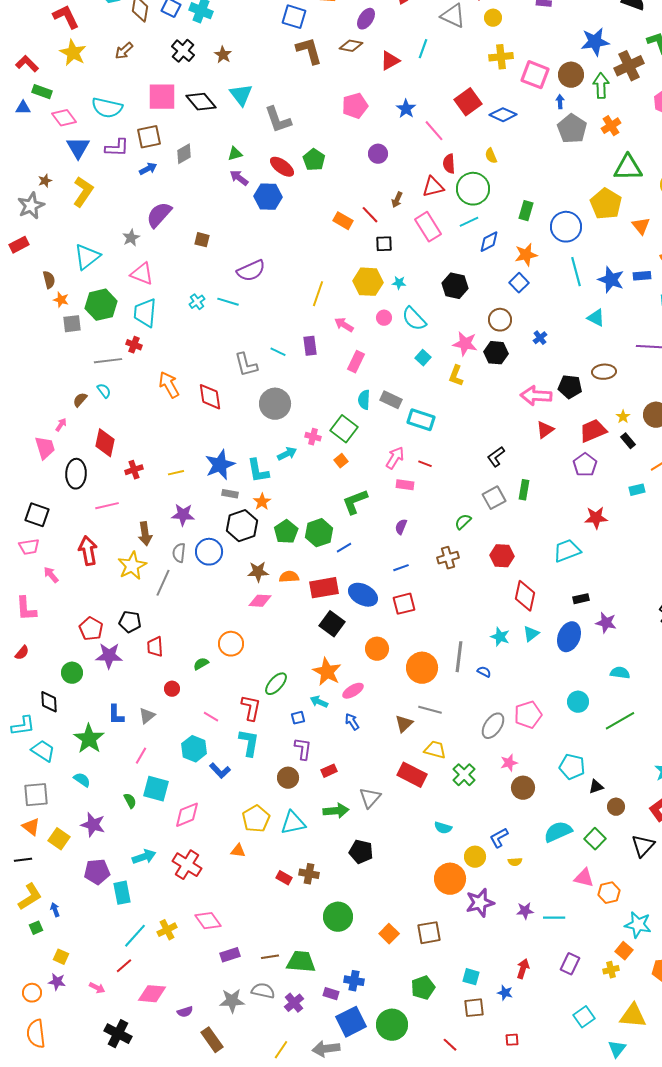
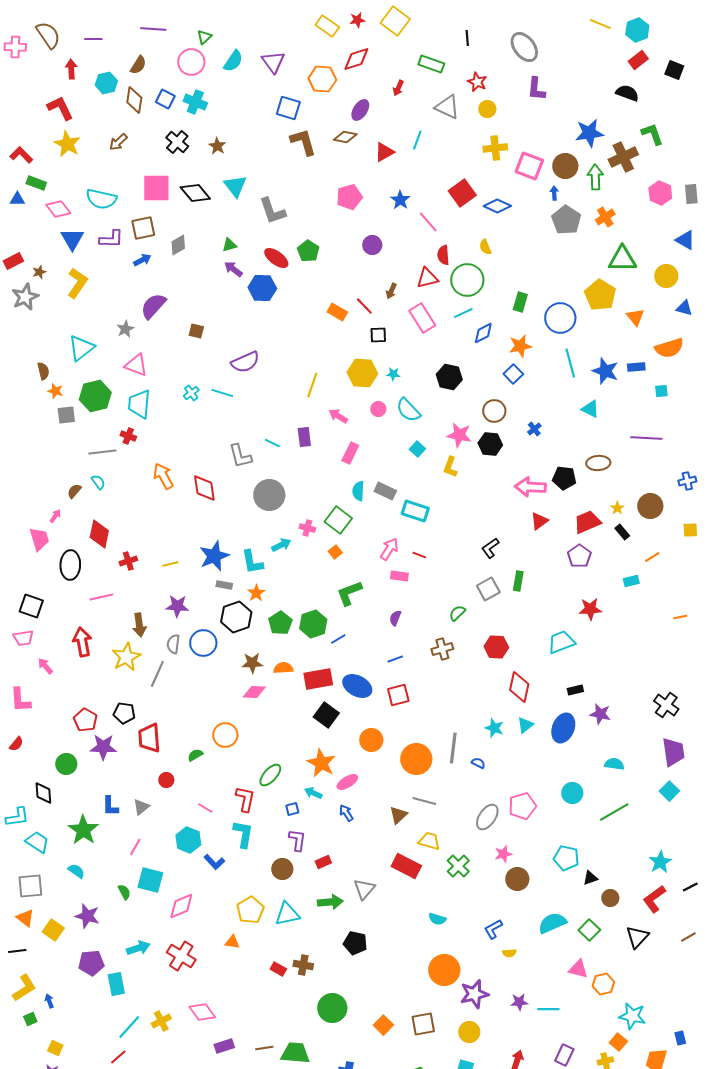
red rectangle: (19, 245) -> (13, 261), moved
red trapezoid: (155, 647) -> (149, 738), size x1.4
yellow circle: (475, 857) -> (469, 1032), moved

